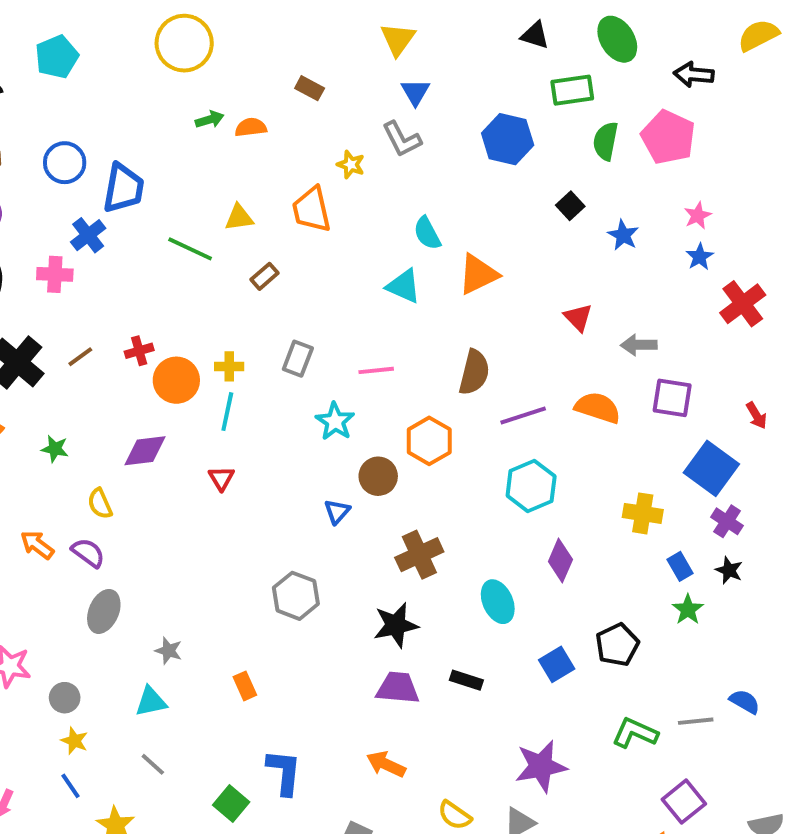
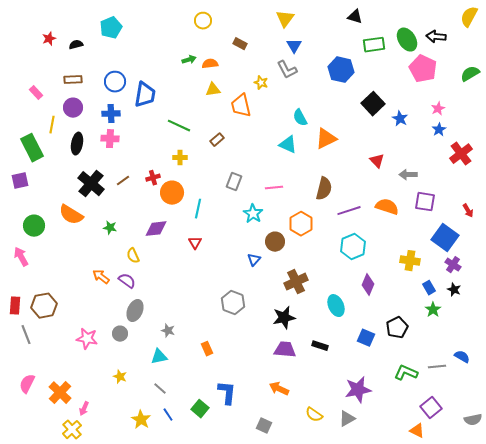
yellow semicircle: (758, 35) -> (469, 17), turned -35
green ellipse: (617, 39) -> (407, 40), moved
yellow circle: (184, 43) -> (203, 21), moved, size x0.6
green semicircle: (606, 141) -> (470, 74), moved, turned 48
black square: (570, 206) -> (373, 104), size x1.6
yellow triangle: (239, 218) -> (213, 90), moved
blue cross: (88, 235) -> (111, 114), moved, turned 36
yellow cross: (229, 366) -> (180, 158), moved
blue square: (557, 664) -> (366, 338), turned -36
gray circle: (65, 698) -> (120, 334), moved
blue line: (70, 786) -> (168, 415), moved

